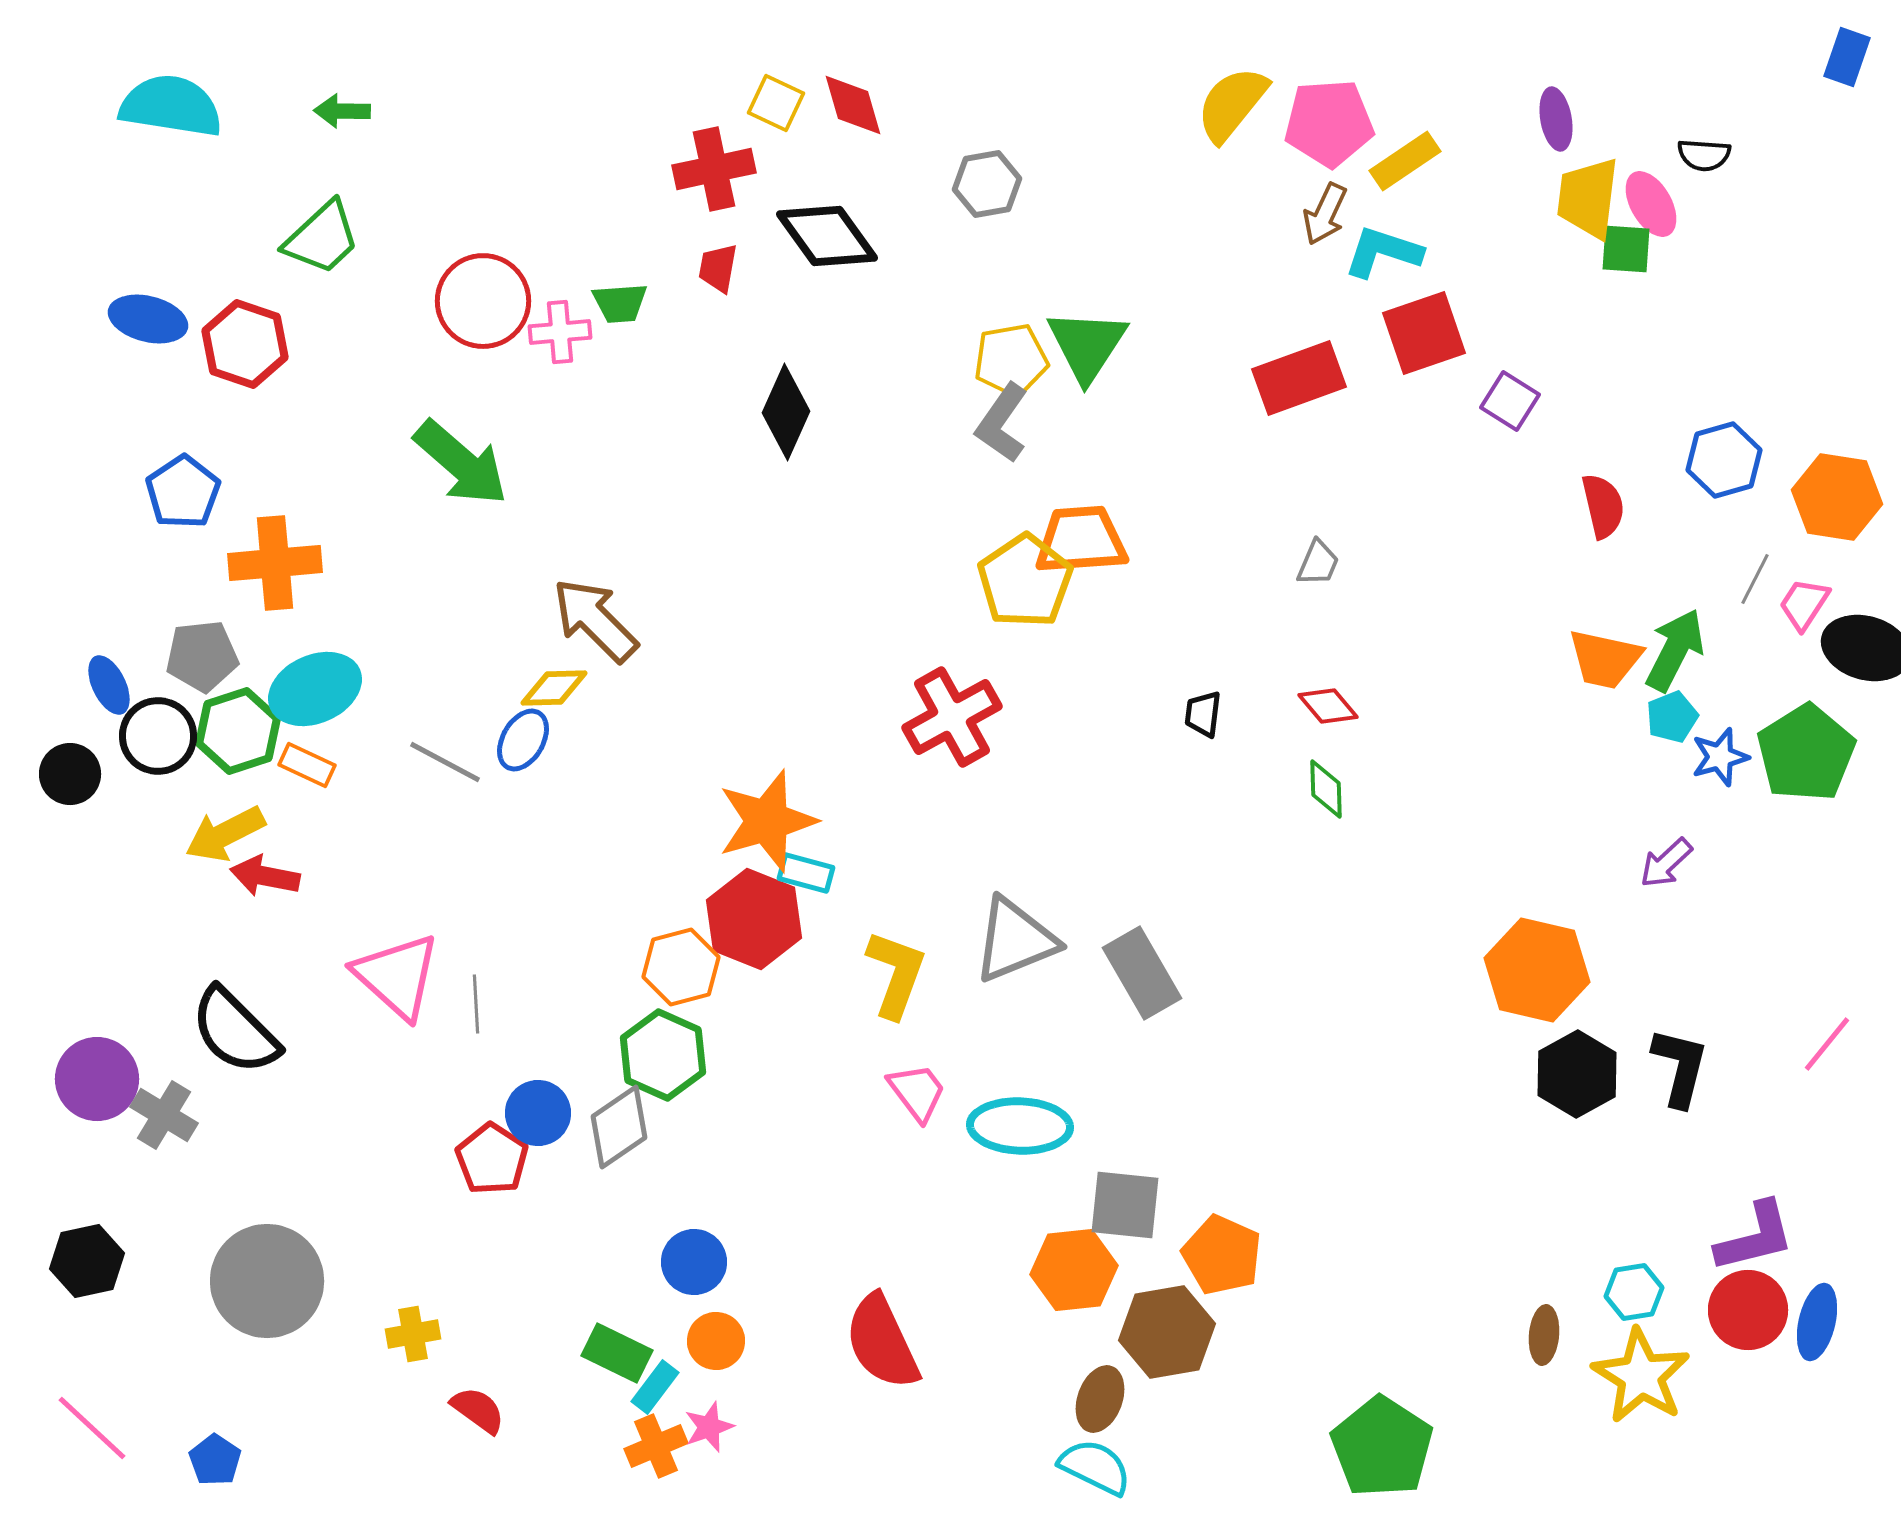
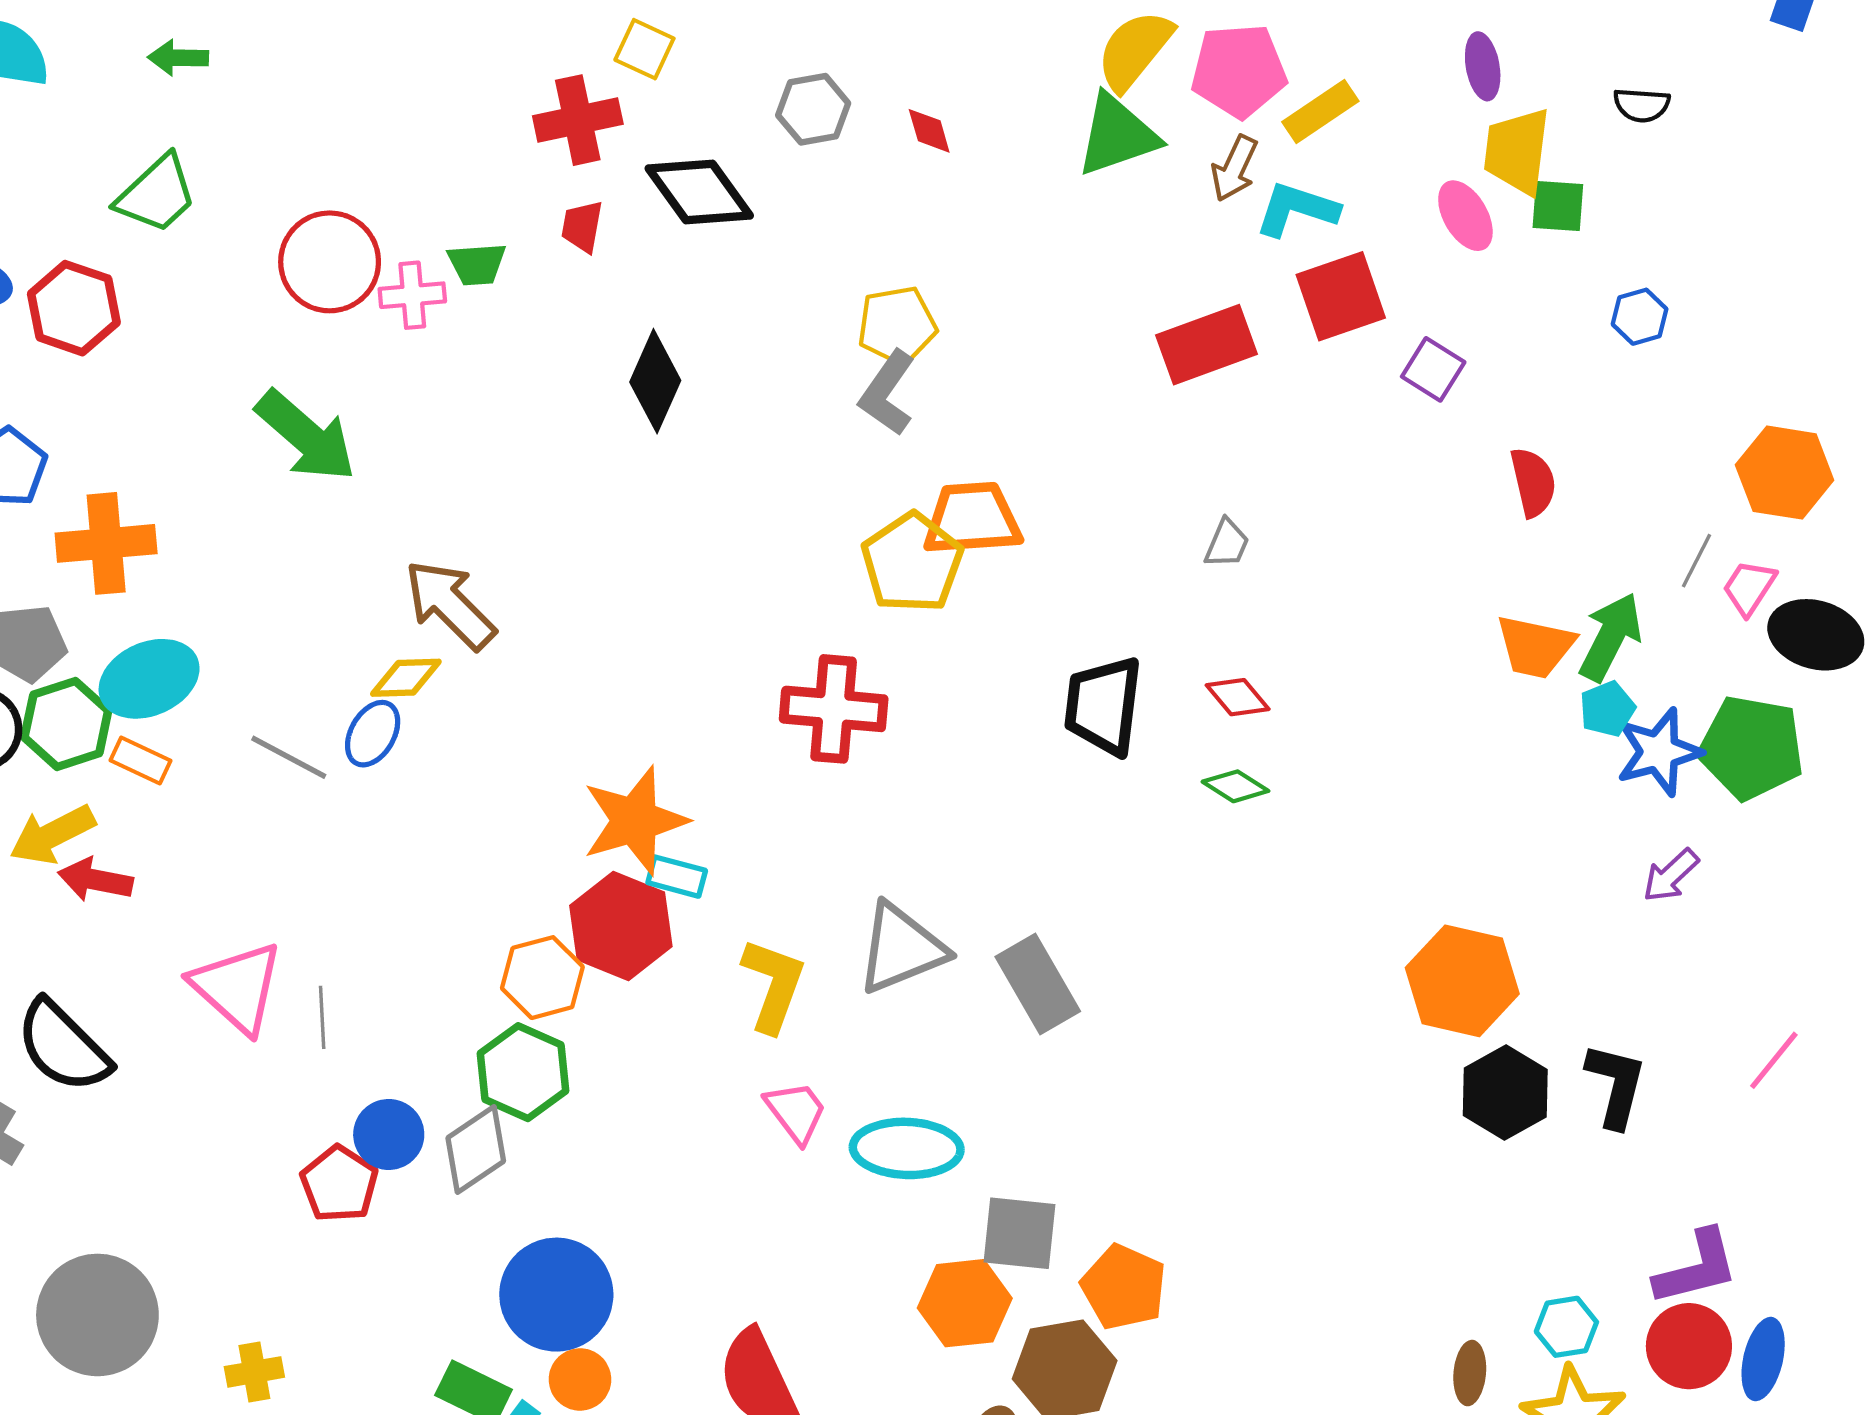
red diamond: (853, 105) -> (929, 131), moved, size x0.7
gray hexagon: (987, 184) -> (813, 109), moved
pink ellipse: (1651, 204) -> (1465, 216), moved
green triangle: (1087, 345) -> (1117, 135), moved, turned 38
blue hexagon: (1724, 460) -> (1640, 317), moved, size x0.7
black trapezoid: (1203, 714) -> (1103, 706), size x2.0
red cross: (952, 717) -> (834, 709), turned 34
green pentagon: (1806, 753) -> (1751, 748), turned -30
blue star: (1720, 757) -> (1659, 752), size x1.4
green diamond: (1326, 789) -> (1235, 786), turned -56
purple arrow: (1666, 863) -> (1671, 875), moved
blue circle: (694, 1262) -> (556, 1295), size x1.6

